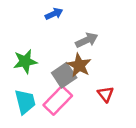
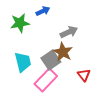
green star: (25, 61) -> (20, 23), moved
cyan trapezoid: (25, 102) -> (23, 62), moved

